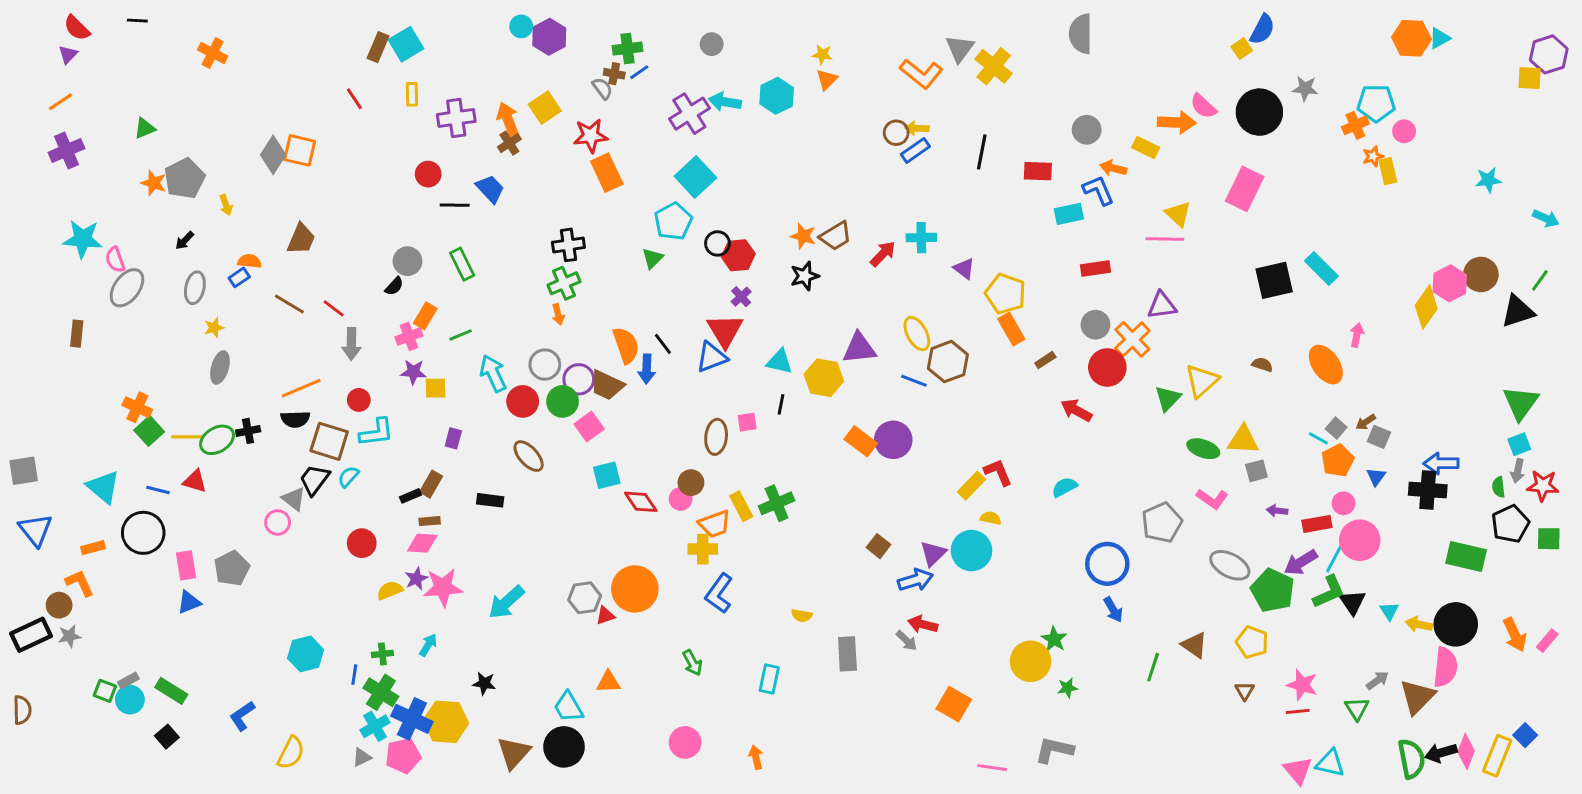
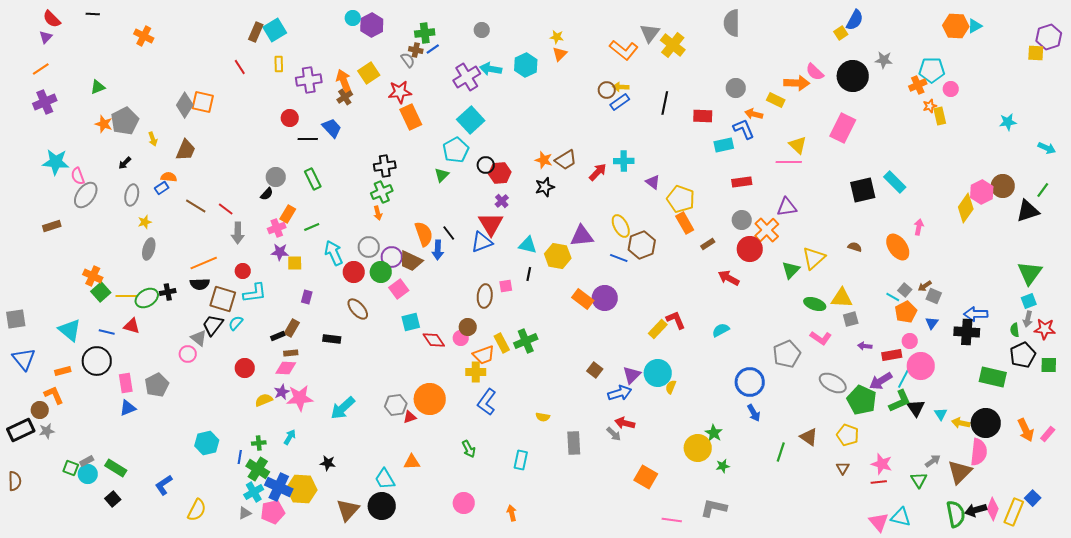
brown trapezoid: (301, 239) -> (186, 150), moved
brown rectangle: (77, 334) -> (52, 226), turned 66
yellow semicircle: (991, 518) -> (671, 387), moved, turned -80

